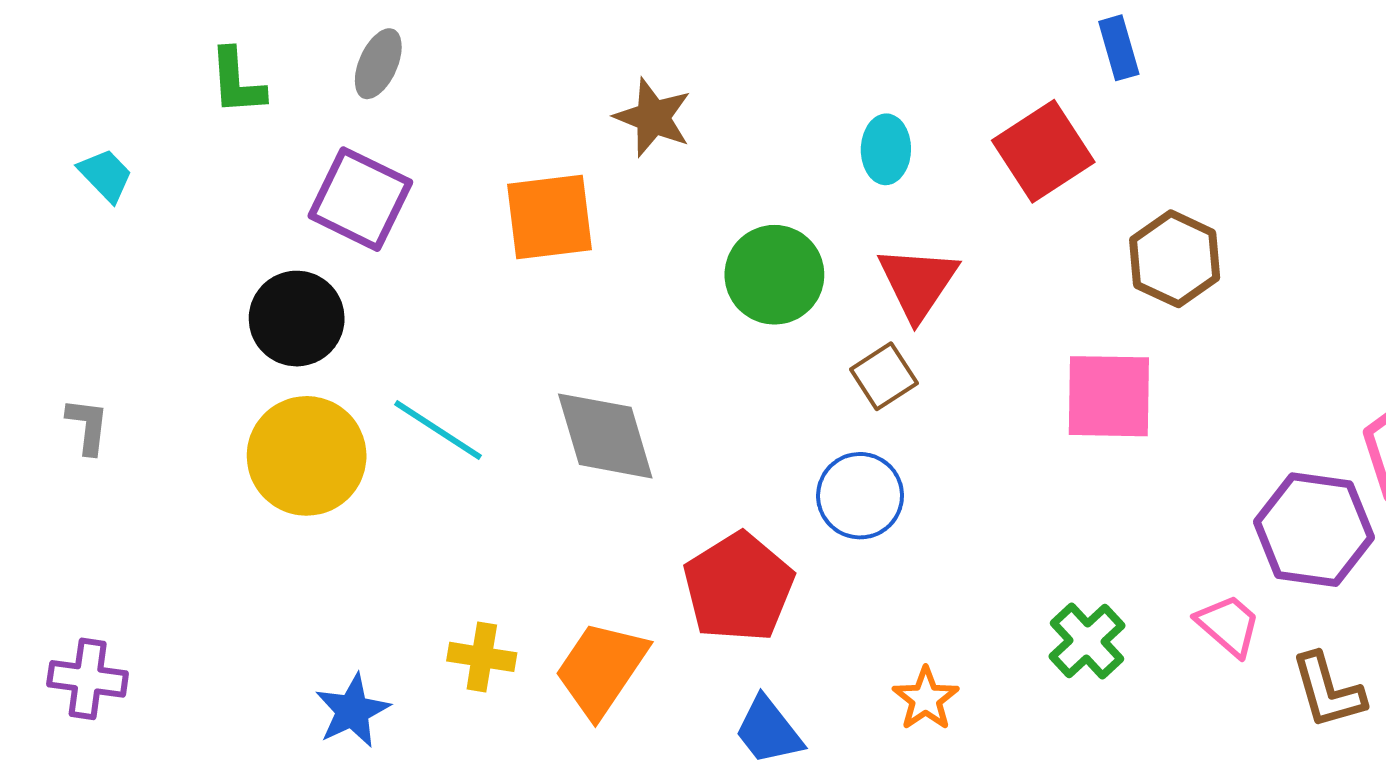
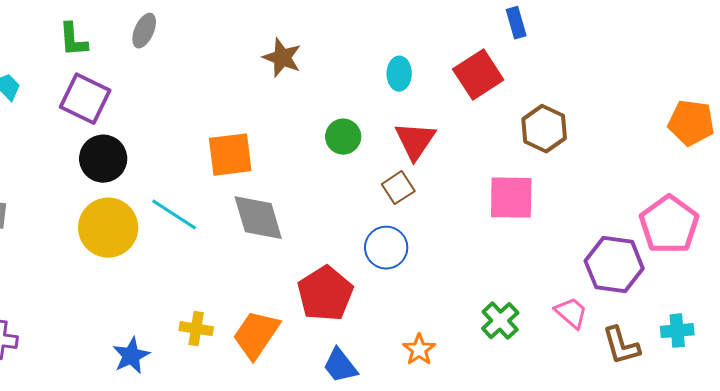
purple square: (360, 199) -> (85, 99), moved
orange square: (549, 217) -> (230, 155), moved
green circle: (774, 275) -> (343, 137), size x0.7

